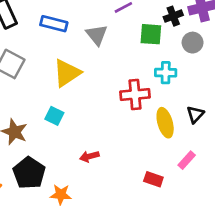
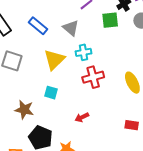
blue rectangle: (54, 24) -> (38, 26), turned 36
cyan cross: (166, 73) -> (83, 52), moved
red cross: (135, 94) -> (93, 77), moved

